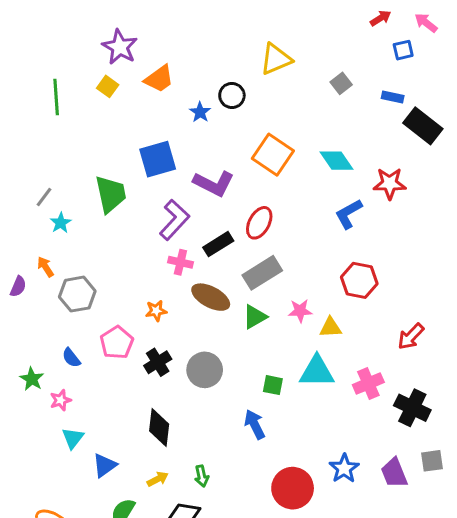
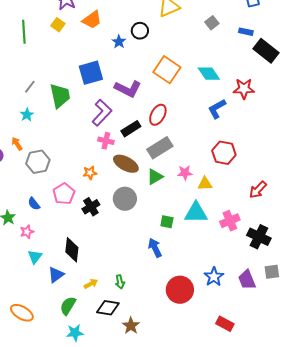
gray line: (44, 197) -> (30, 87), moved
gray circle: (205, 370) -> (125, 199), moved
black diamond: (159, 427) -> (72, 250), moved

